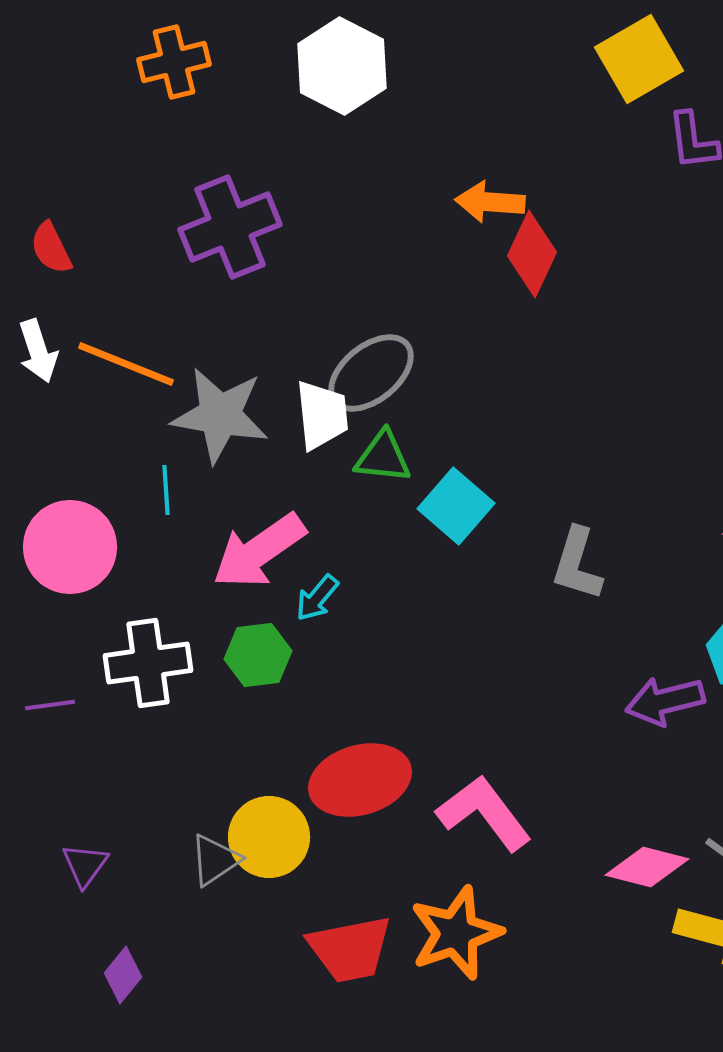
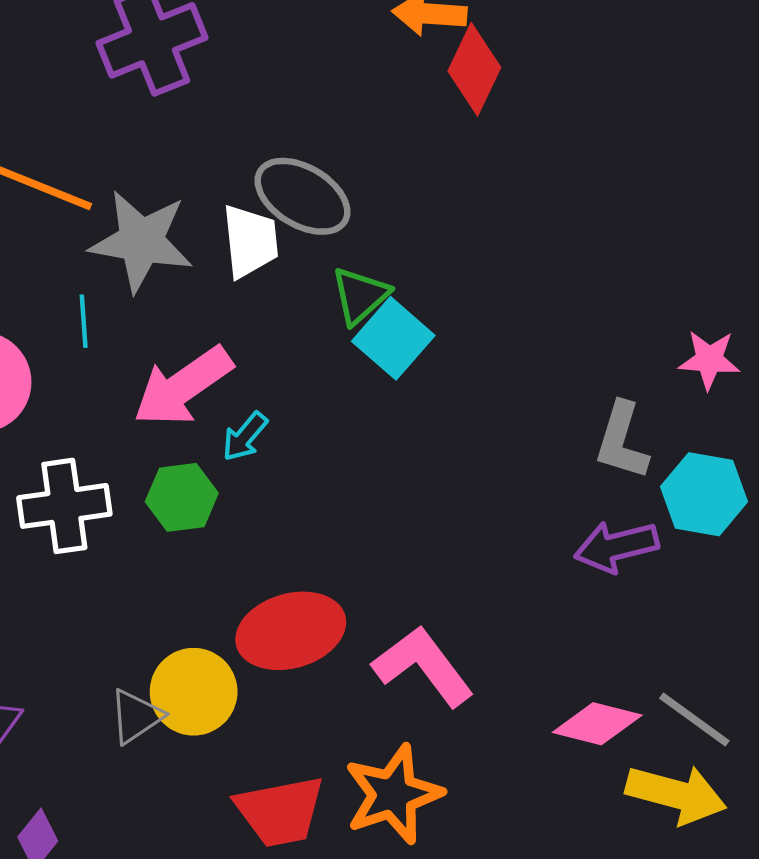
gray ellipse: (371, 373) -> (302, 196), turned 70
green triangle: (383, 457) -> (360, 296), moved, turned -48
gray L-shape: (577, 564) -> (622, 441), moved

